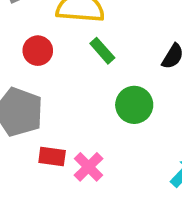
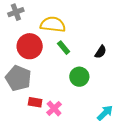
red circle: (38, 51) -> (30, 46), size x1.6

